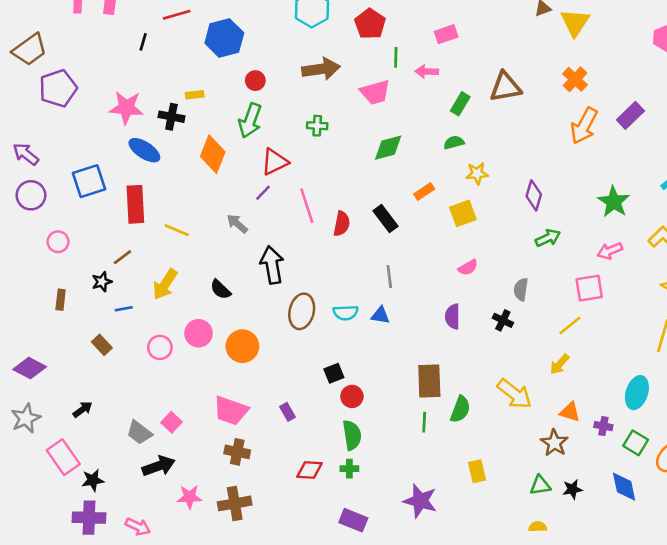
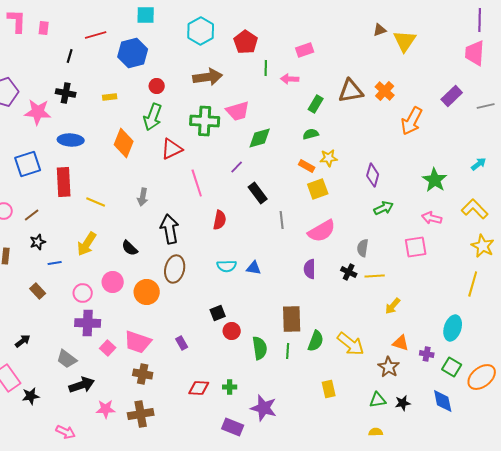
orange cross: (575, 79) -> (385, 91), moved
pink trapezoid: (375, 92) -> (238, 111), moved
pink star: (126, 108) -> (38, 112), moved
purple rectangle: (630, 115) -> (452, 96), moved
black cross: (171, 117) -> (66, 93), moved
green cross: (317, 126) -> (205, 121), size x1.8
blue ellipse: (144, 150) -> (71, 140), turned -30
orange rectangle: (424, 191) -> (307, 166), moved, turned 63
purple line: (263, 193) -> (237, 167), moved
gray arrow: (237, 224) -> (143, 197), turned -120
red semicircle: (342, 224) -> (220, 220), moved
pink arrow: (610, 251) -> (432, 218), turned 36
brown line: (122, 257) -> (32, 215), moved
pink semicircle: (468, 268) -> (322, 231), size x1.8
gray line: (389, 277) -> (282, 220), moved
brown ellipse: (302, 311) -> (175, 269), moved
yellow line: (570, 326) -> (375, 276), moved, turned 36
yellow arrow: (514, 394) -> (351, 344), moved
pink square: (171, 422) -> (108, 348), moved
green semicircle: (352, 435) -> (260, 348), moved
purple star: (420, 501) -> (264, 408), moved
purple cross: (89, 518) -> (88, 323), moved

